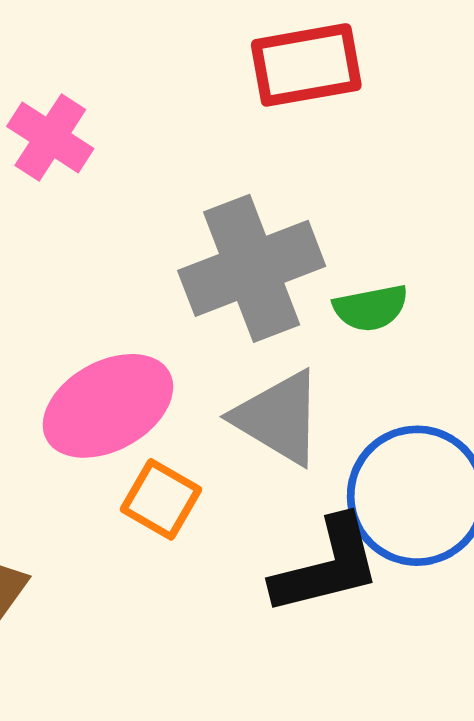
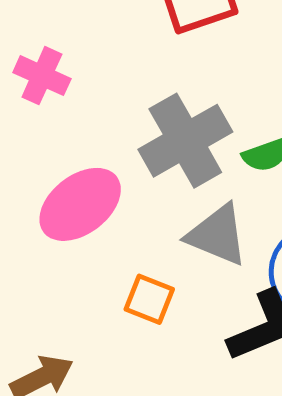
pink ellipse: (108, 406) -> (80, 204), moved

